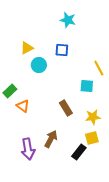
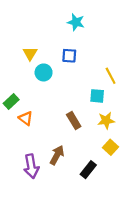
yellow triangle: (27, 48) -> (30, 53), turned -32
yellow star: (93, 117) -> (106, 120), moved
yellow square: (92, 138) -> (111, 147), moved, turned -32

